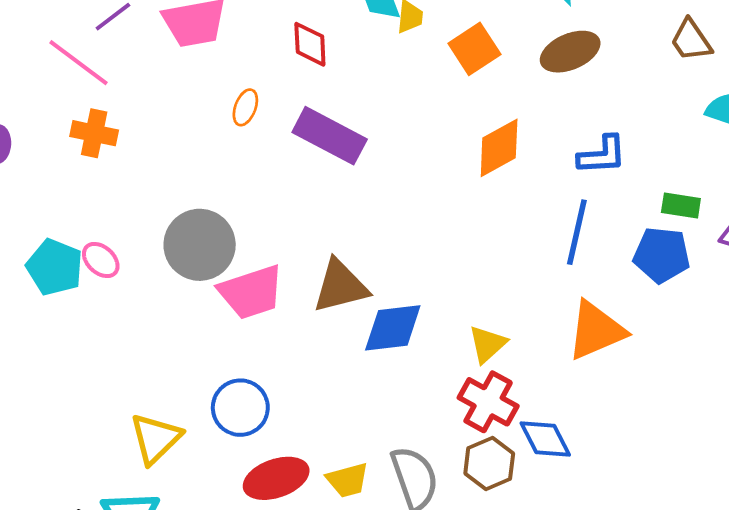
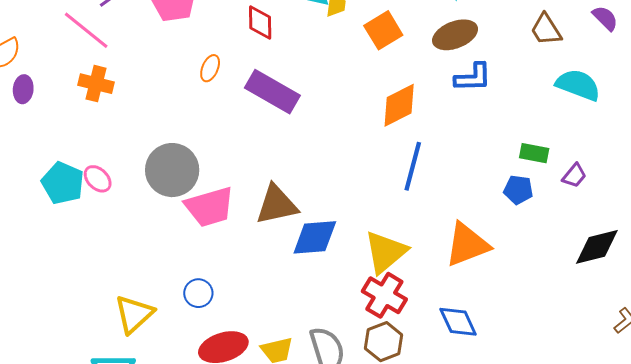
blue L-shape: (602, 155) -> (473, 77), moved
blue line: (577, 232) -> (413, 166), moved
blue pentagon: (662, 255) -> (518, 190), size x0.7
yellow triangle: (488, 344) -> (385, 252), size x1.5
blue circle: (240, 408) -> (198, 293), size x0.7
blue diamond: (545, 439) -> (458, 322), moved

